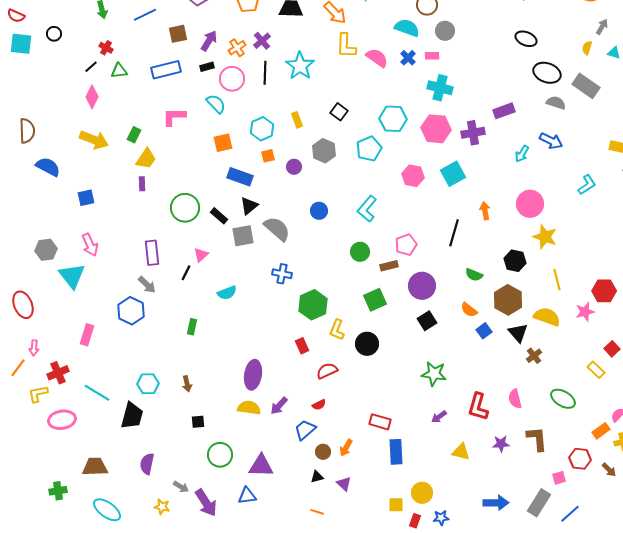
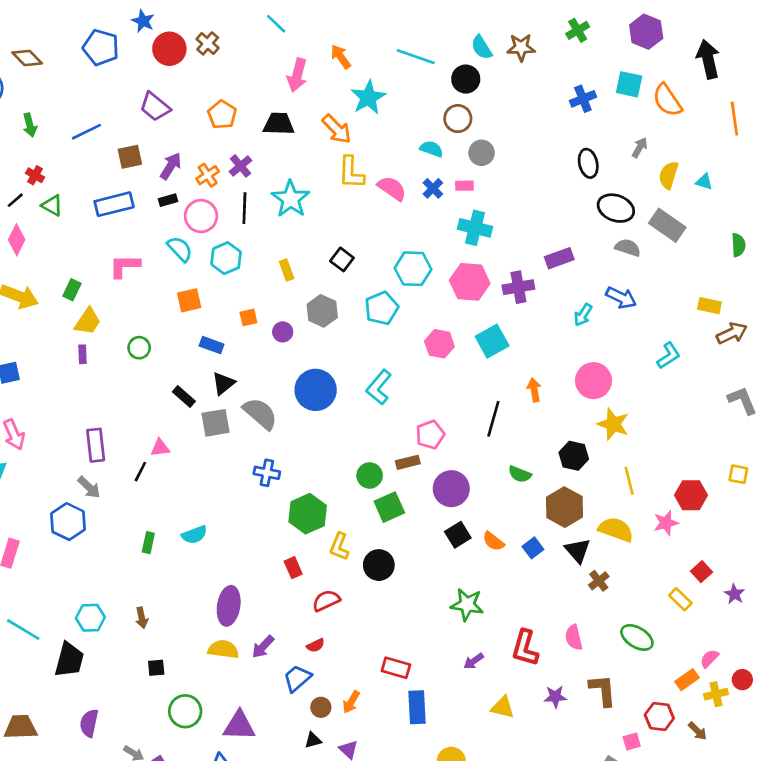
gray arrow: (602, 27) -> (640, 148), moved
cyan semicircle: (407, 28) -> (431, 149), size x0.7
black ellipse: (526, 39) -> (588, 163), turned 55
yellow semicircle: (587, 48) -> (669, 175), size x1.5
green triangle: (119, 71) -> (52, 205), turned 36
cyan hexagon: (262, 129) -> (226, 258), moved
blue rectangle: (240, 177) -> (212, 345), size x0.7
green circle: (185, 208) -> (139, 348), moved, size x0.6
blue circle: (319, 211) -> (316, 390), size x1.8
green circle: (360, 252) -> (370, 475), moved
pink triangle: (201, 255) -> (160, 448), turned 35
cyan semicircle: (227, 293) -> (194, 535), moved
orange semicircle: (469, 310) -> (493, 541), moved

